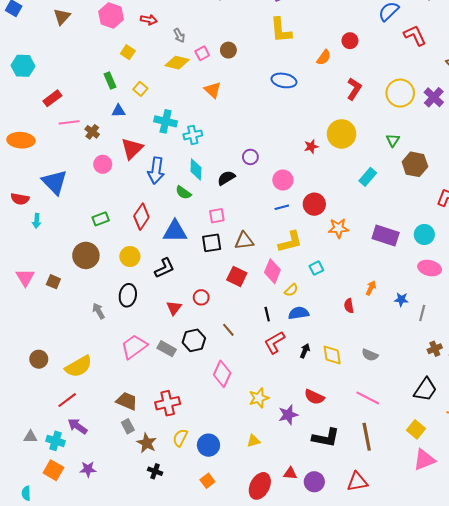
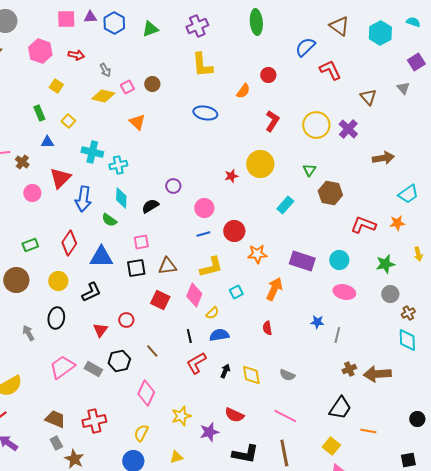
orange arrow: (371, 288) -> (274, 289), moved, size x1.6
yellow semicircle: (180, 438) -> (141, 433), moved

